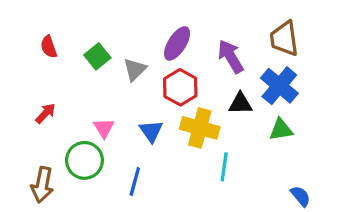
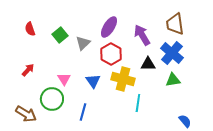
brown arrow: (42, 185) -> (26, 114), turned -70

